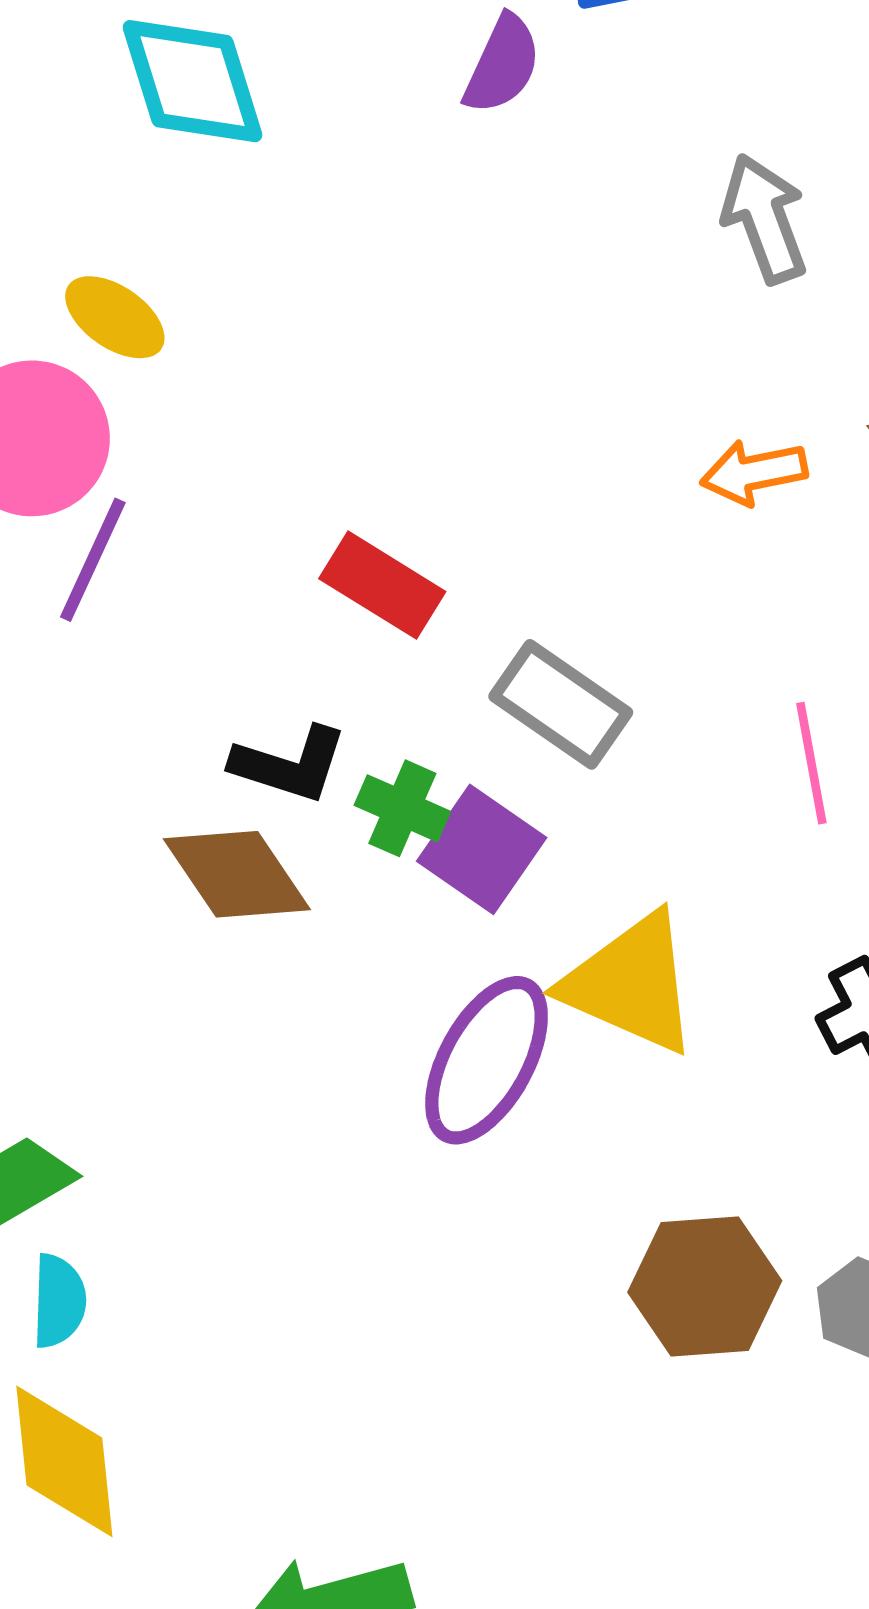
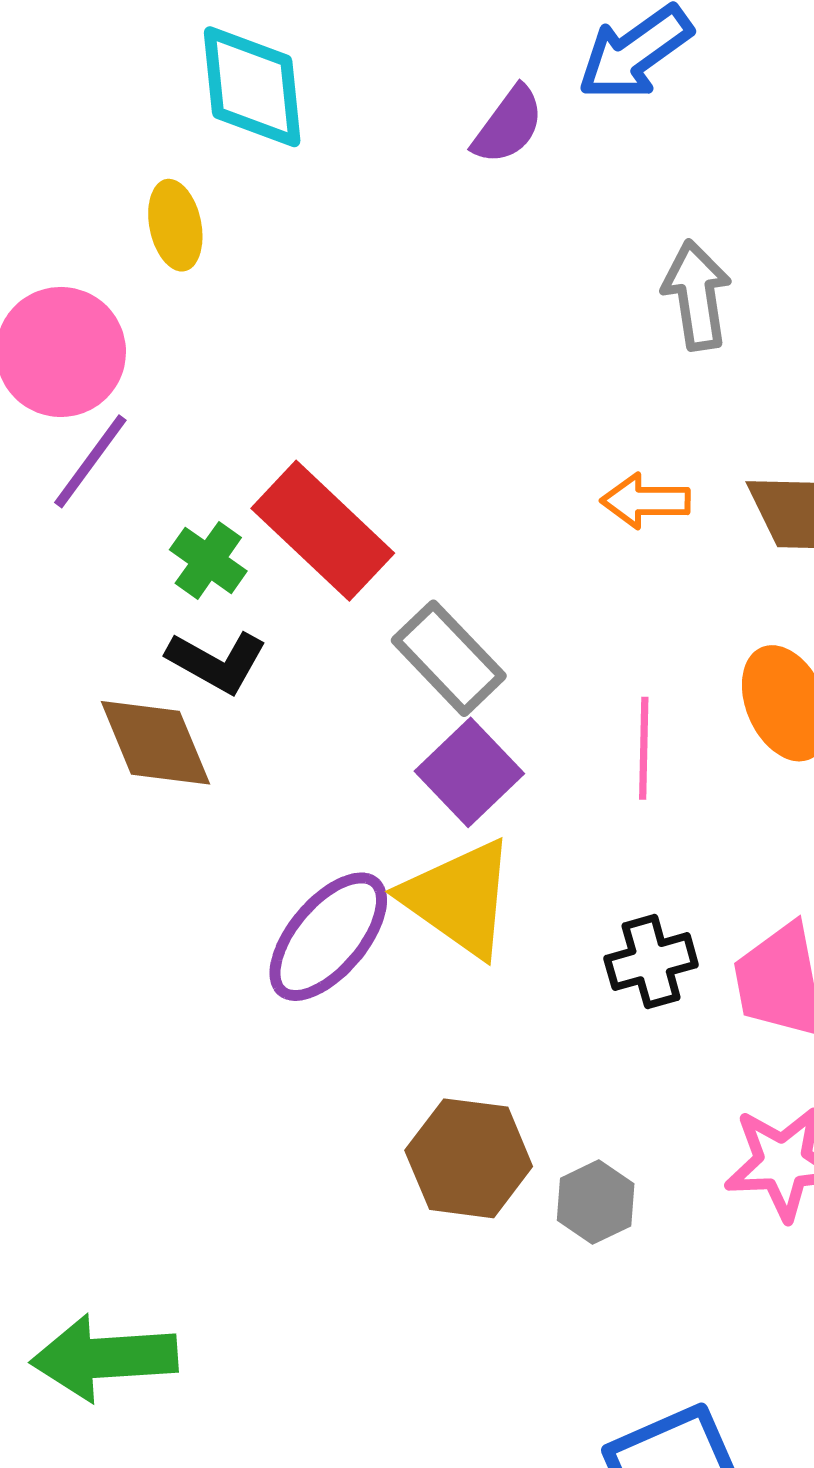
yellow ellipse: (115, 317) -> (175, 225), moved, turned 32
red rectangle: (382, 585) -> (323, 531), size x1.4
green cross: (402, 808) -> (208, 560), moved
purple square: (482, 849) -> (469, 772), moved

